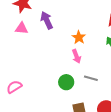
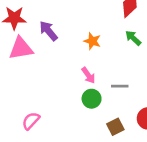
pink triangle: (22, 28) -> (21, 48), size x1.5
pink arrow: (76, 56) -> (88, 75), moved

